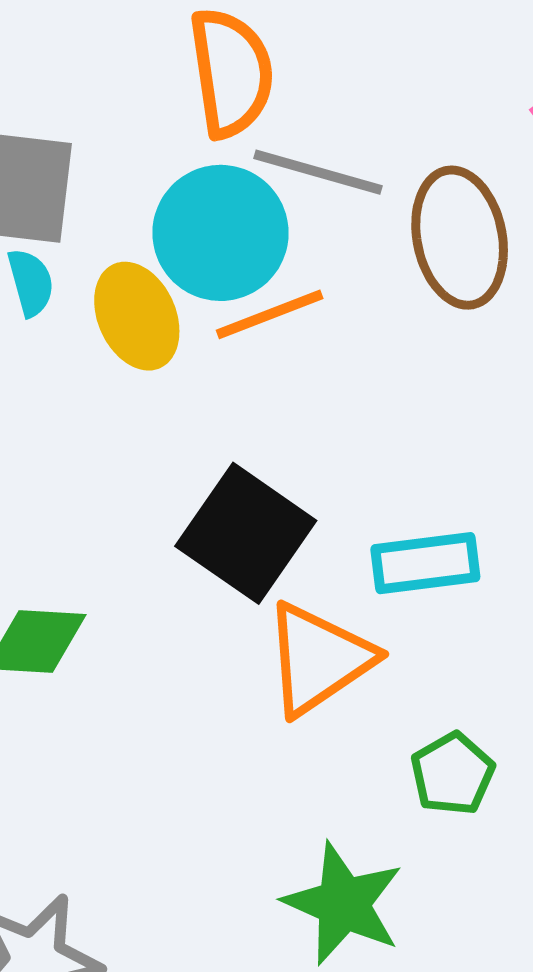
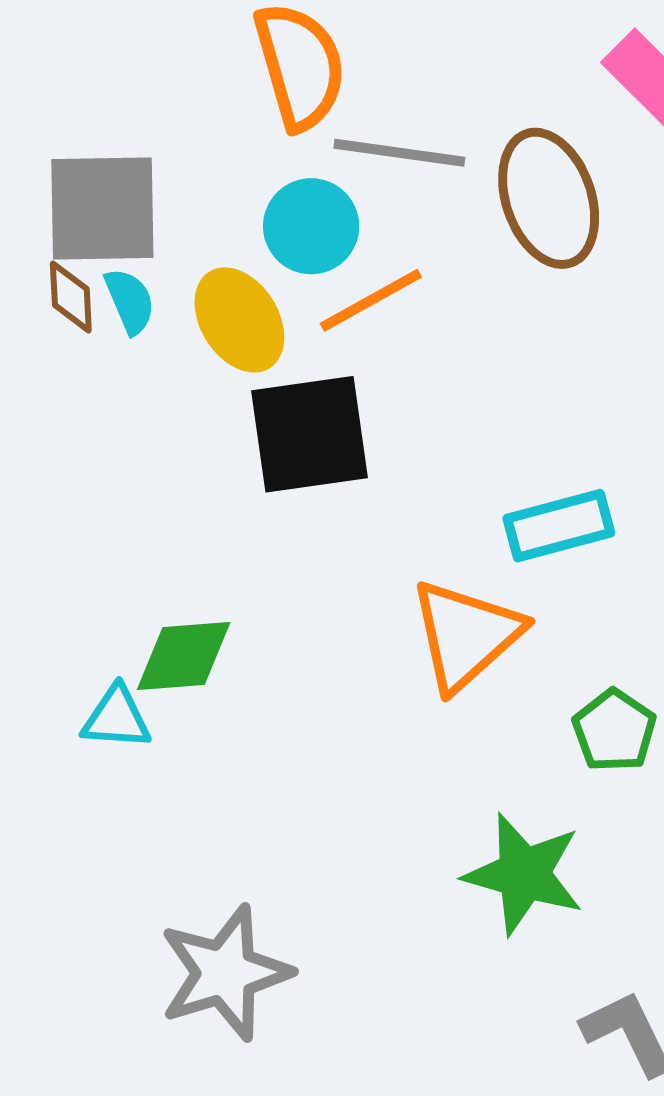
cyan circle: (220, 233) -> (311, 226), size x0.7
black square: (246, 533) -> (309, 434), moved, turned -35

